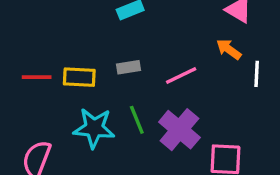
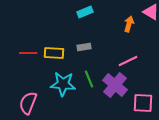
orange arrow: (229, 49) -> (129, 24), moved, turned 70
pink line: (181, 75) -> (128, 61), moved

